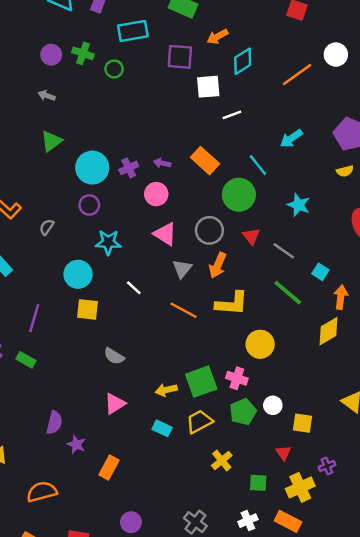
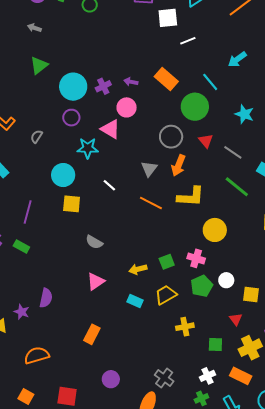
pink triangle: (165, 234) -> (110, 129), moved
green square: (201, 382) -> (167, 262), size x0.6
purple star: (76, 444) -> (22, 312), moved
yellow cross: (222, 460) -> (185, 327), turned 30

